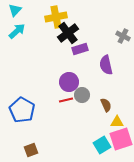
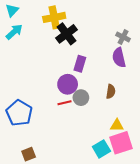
purple rectangle: (80, 49) -> (80, 64), moved, turned -56
purple semicircle: (106, 65) -> (119, 58), moved
brown semicircle: (106, 105) -> (111, 91), moved, turned 32

